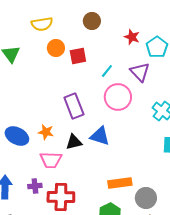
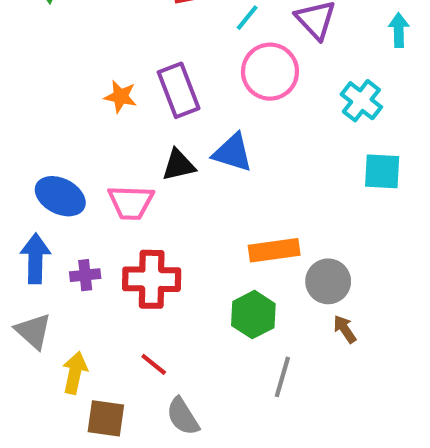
orange star: (46, 132) -> (120, 97), moved
blue ellipse: (17, 136) -> (60, 196), moved
purple cross: (35, 186) -> (85, 275), moved

